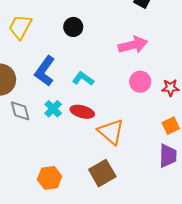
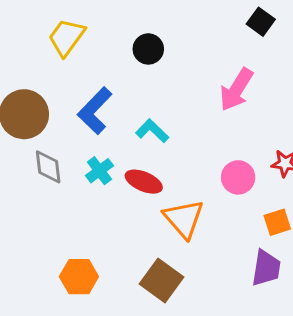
pink arrow: (133, 45) -> (236, 90), turned 128
pink circle: (140, 82) -> (238, 177), moved
brown square: (102, 173) -> (162, 281), turned -32

